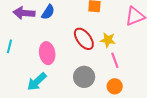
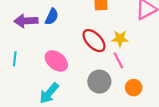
pink ellipse: (47, 53) -> (56, 61), turned -35
pink line: (115, 60) -> (118, 60), moved

